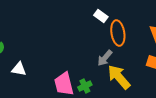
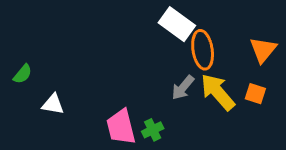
white rectangle: (101, 16) -> (177, 24), size x1.6
yellow arrow: (119, 77) -> (218, 92), moved

